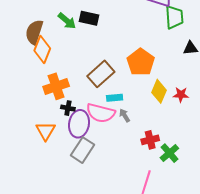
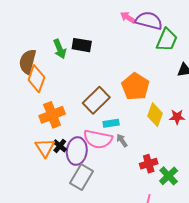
green trapezoid: (174, 17) -> (167, 40), turned 30
green arrow: (67, 21) -> (60, 49), turned 30
black cross: (68, 108) -> (60, 146), moved, turned 32
orange triangle: (46, 131) -> (45, 148), moved

